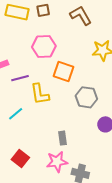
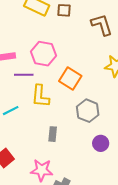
pink hexagon: (44, 46) -> (44, 54), moved
gray rectangle: (62, 138) -> (53, 134), moved

